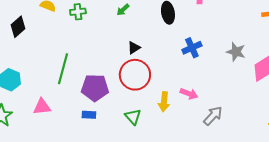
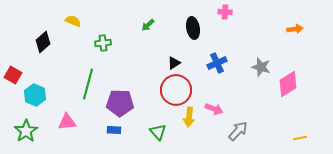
green cross: (78, 12) -> (103, 43), moved
black triangle: (134, 48) -> (174, 63), moved
red circle: (135, 75) -> (176, 90), moved

